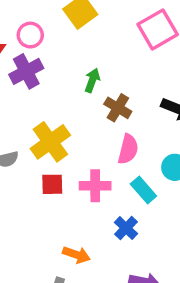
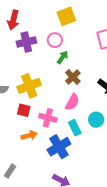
pink circle: (30, 35) -> (55, 40), moved
blue cross: (126, 228) -> (59, 147), size x1.6
orange arrow: (76, 255) -> (29, 135), moved, turned -49

